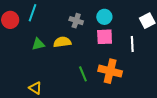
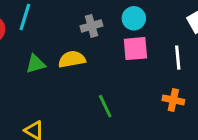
gray cross: (76, 21) -> (91, 26), turned -32
orange cross: (110, 71) -> (173, 100), moved, size x0.6

